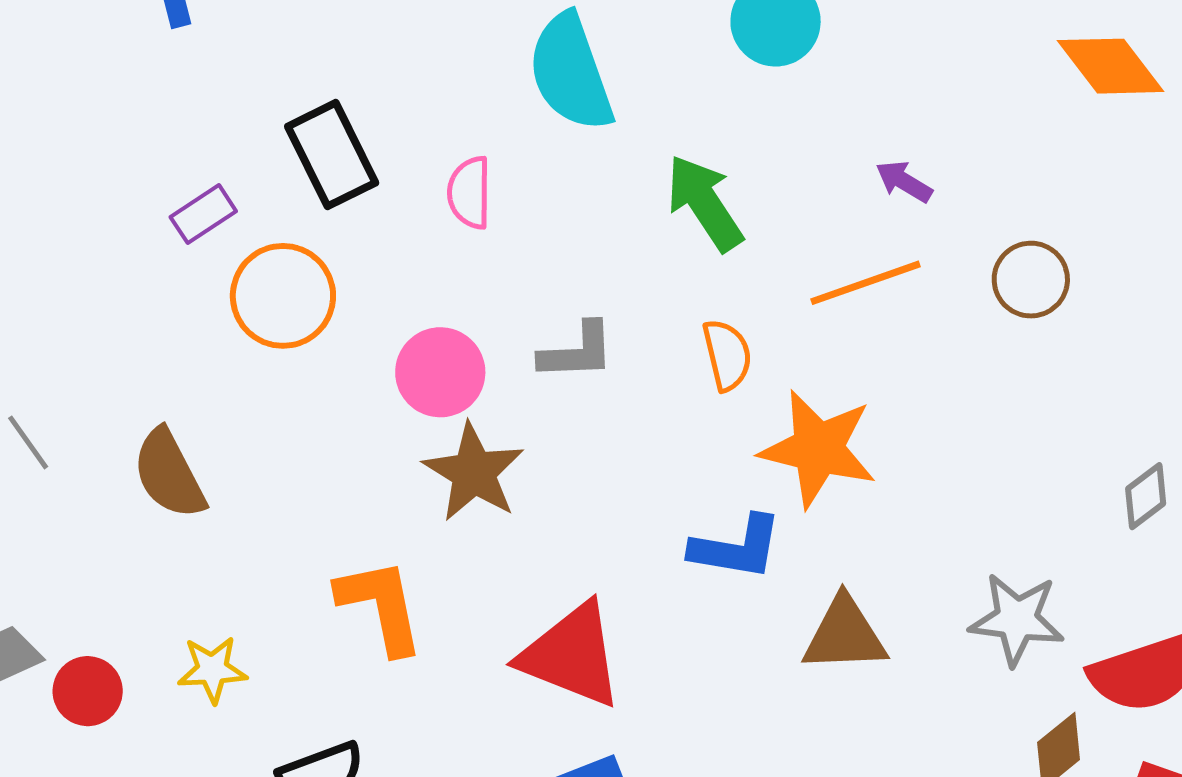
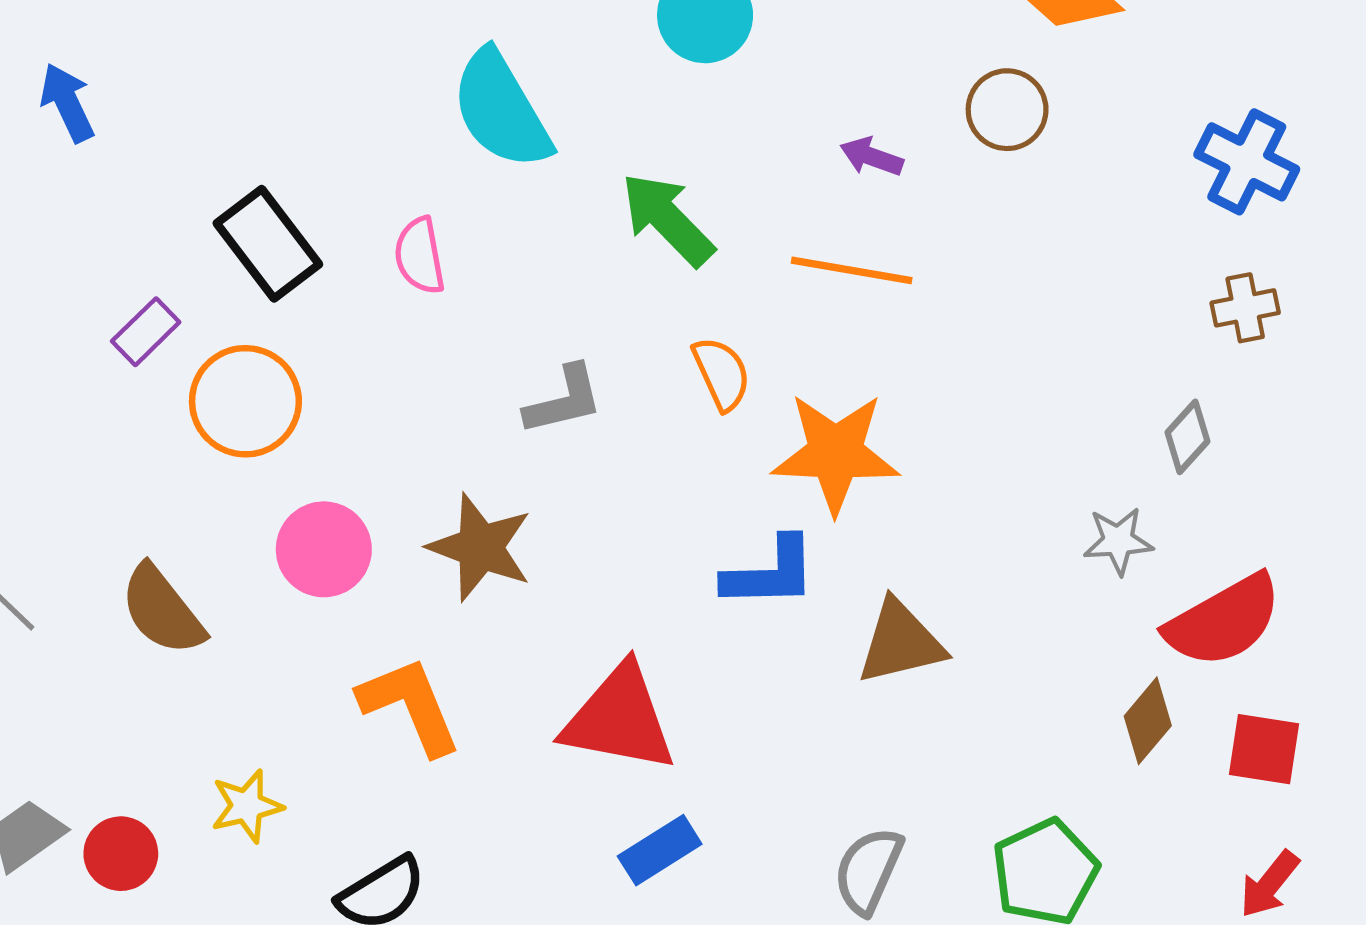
brown circle: (1031, 280) -> (1007, 110), moved
orange line: (865, 283) -> (852, 270), turned 40
pink circle: (440, 372) -> (324, 549), moved
gray star: (1017, 619) -> (1118, 541), moved, size x0.7

